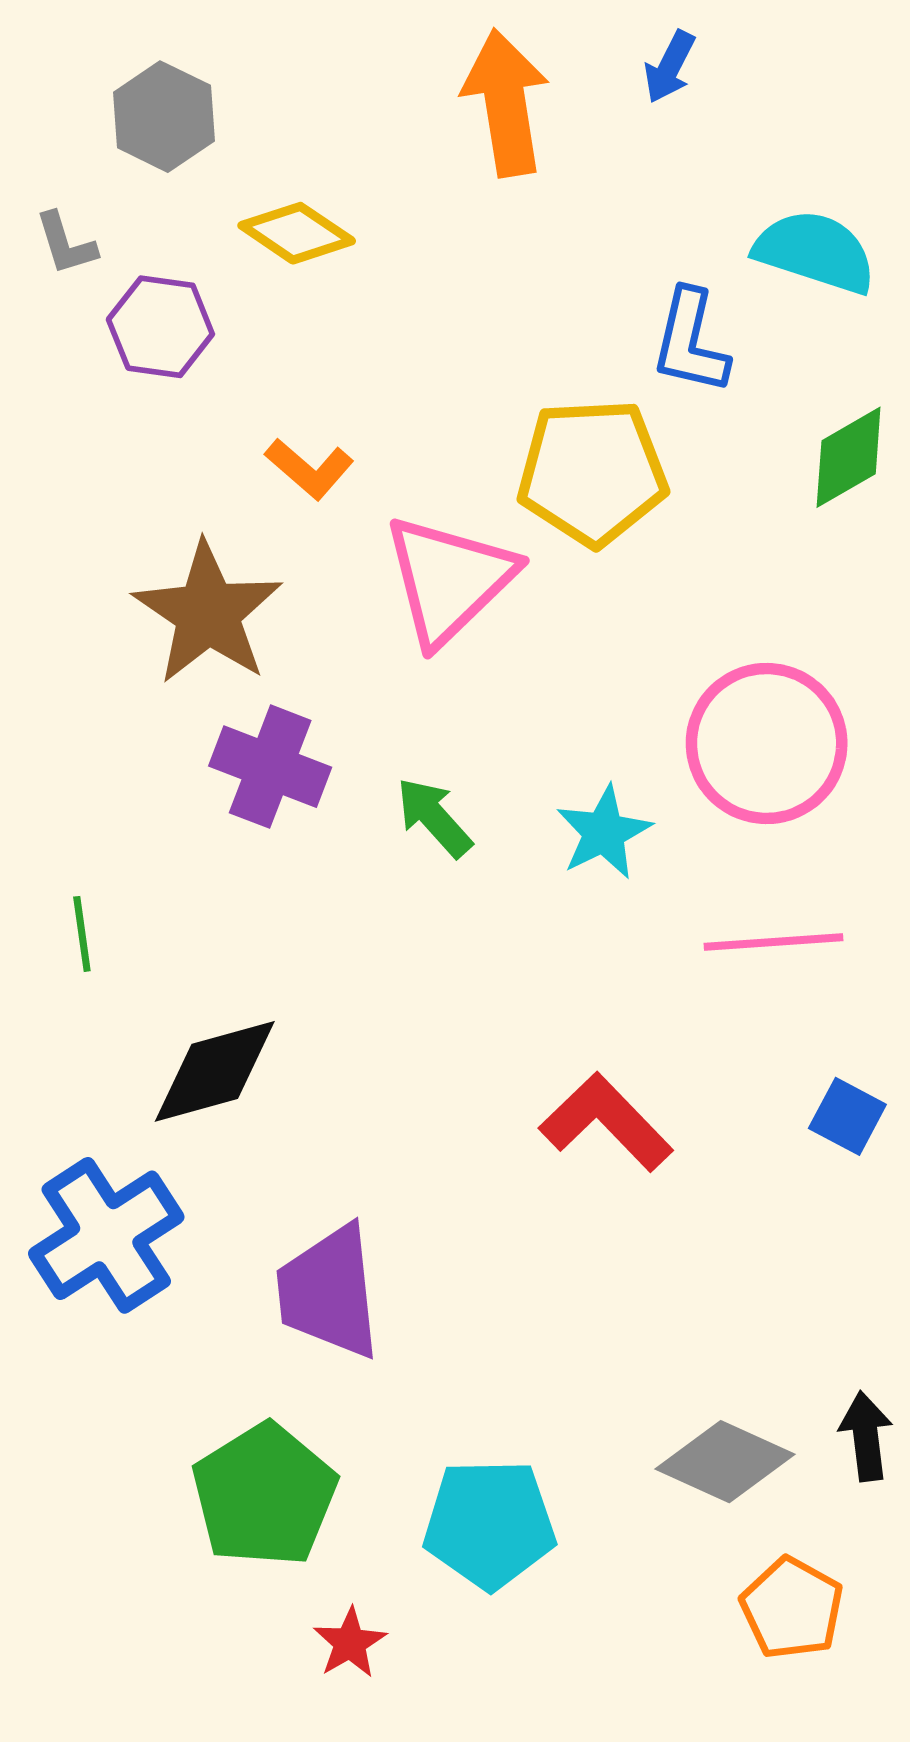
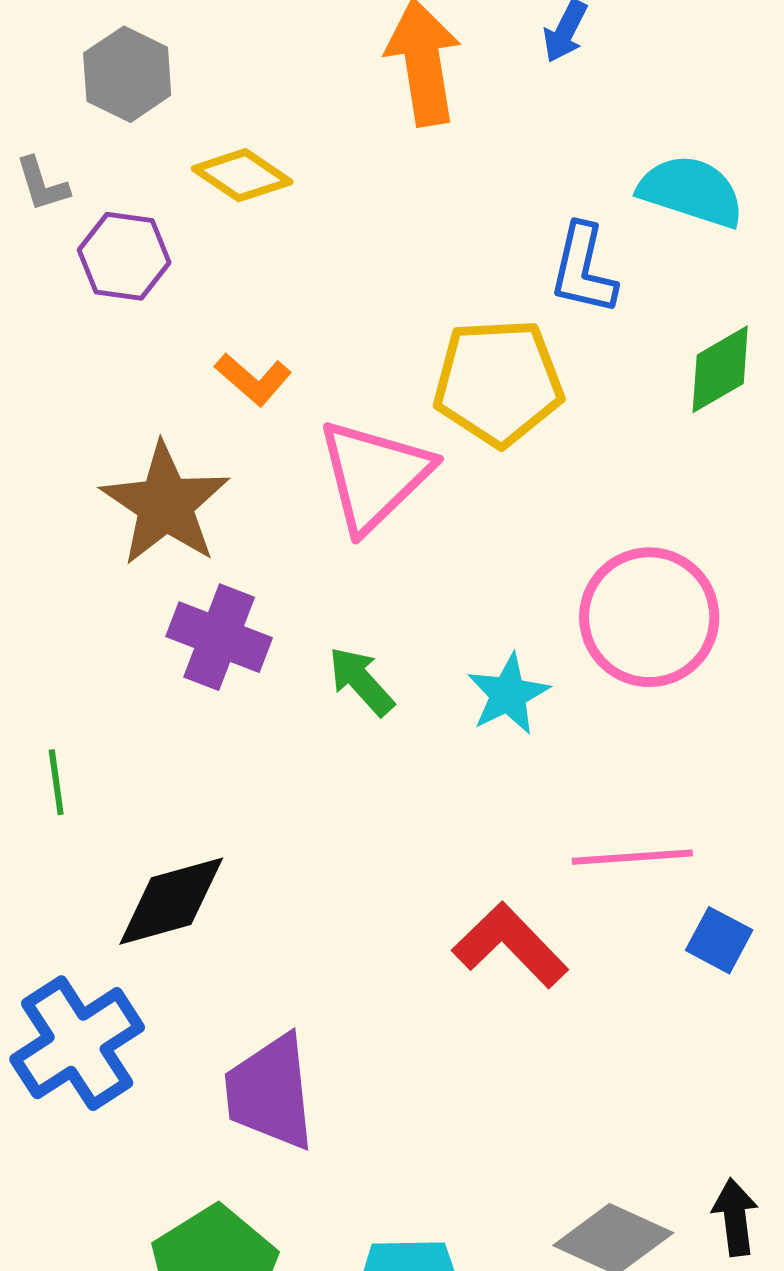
pink line: (774, 942) -> (632, 857), moved

